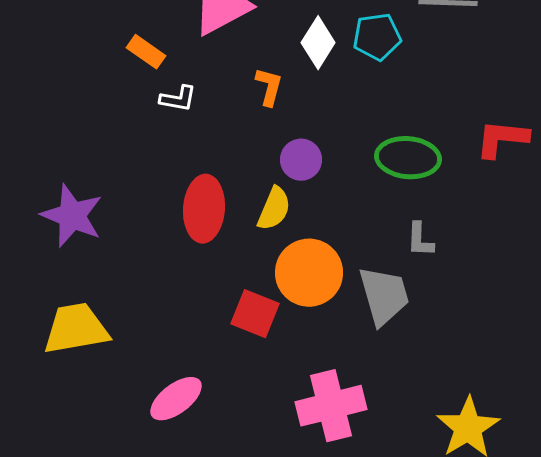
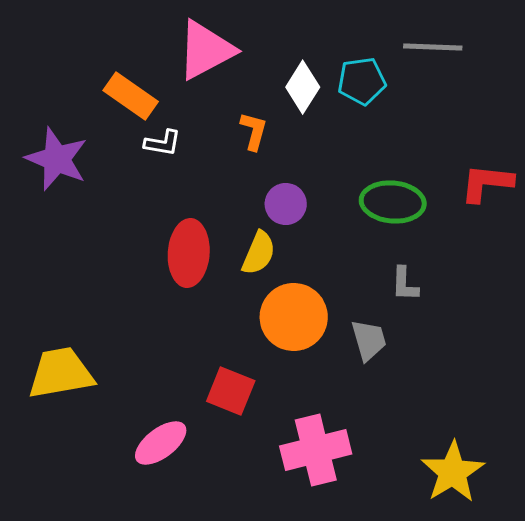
orange rectangle: (146, 52) -> (131, 96), size x1.4
purple star: (72, 216) -> (57, 159), moved
gray trapezoid: (384, 296) -> (369, 340), size x0.7
red square: (255, 314) -> (231, 391), moved

